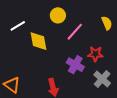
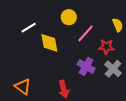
red star: (95, 54) -> (106, 47), moved
gray cross: (102, 79) -> (113, 69), moved

